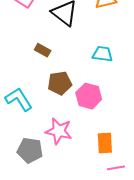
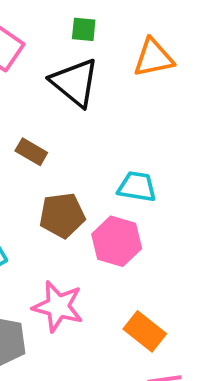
cyan trapezoid: (103, 54) -> (137, 187), moved
orange rectangle: (105, 143) -> (145, 331), turned -50

